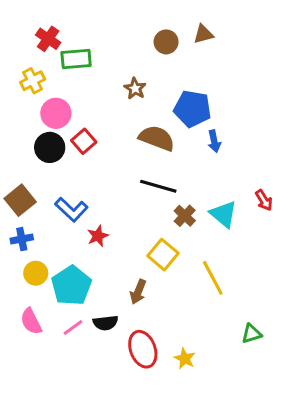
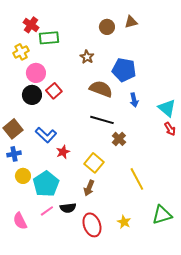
blue arrow: (214, 141) -> (134, 100), moved
cyan triangle: (224, 214) -> (167, 108), moved
yellow square: (163, 255) -> (94, 163), moved
pink semicircle: (31, 321) -> (20, 221), moved
green triangle: (251, 334) -> (162, 215), size x1.5
yellow star: (185, 359) -> (124, 222), moved

